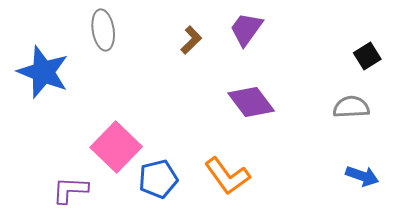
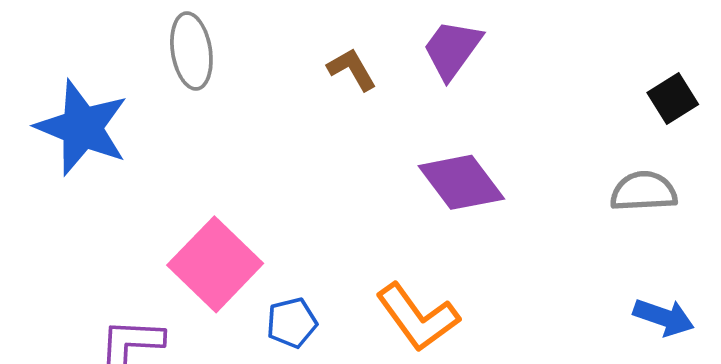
brown L-shape: (191, 40) -> (352, 69), turned -76
blue pentagon: (158, 179) -> (292, 323), size x0.7

